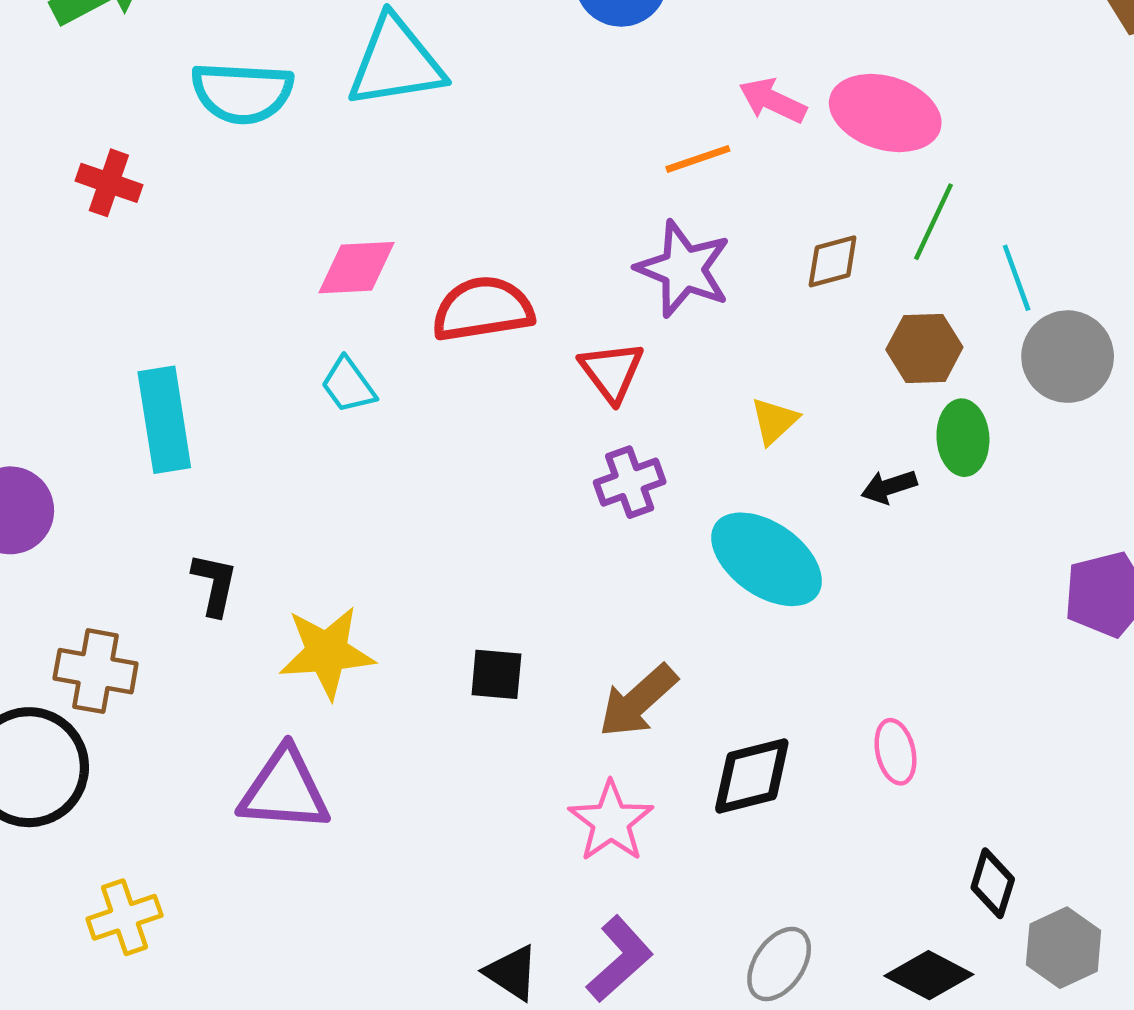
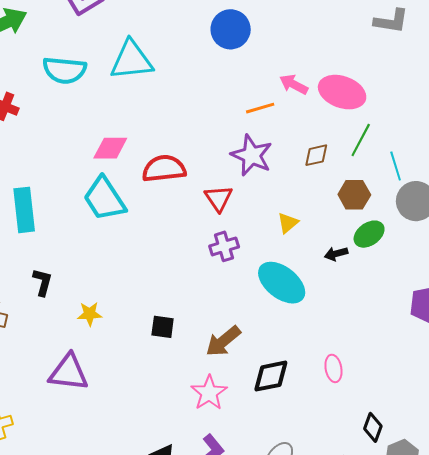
cyan trapezoid: (348, 385) -> (104, 199), size x1.8
green ellipse: (963, 438) -> (369, 234), turned 56
yellow star: (327, 652) -> (90, 314), size x0.6

